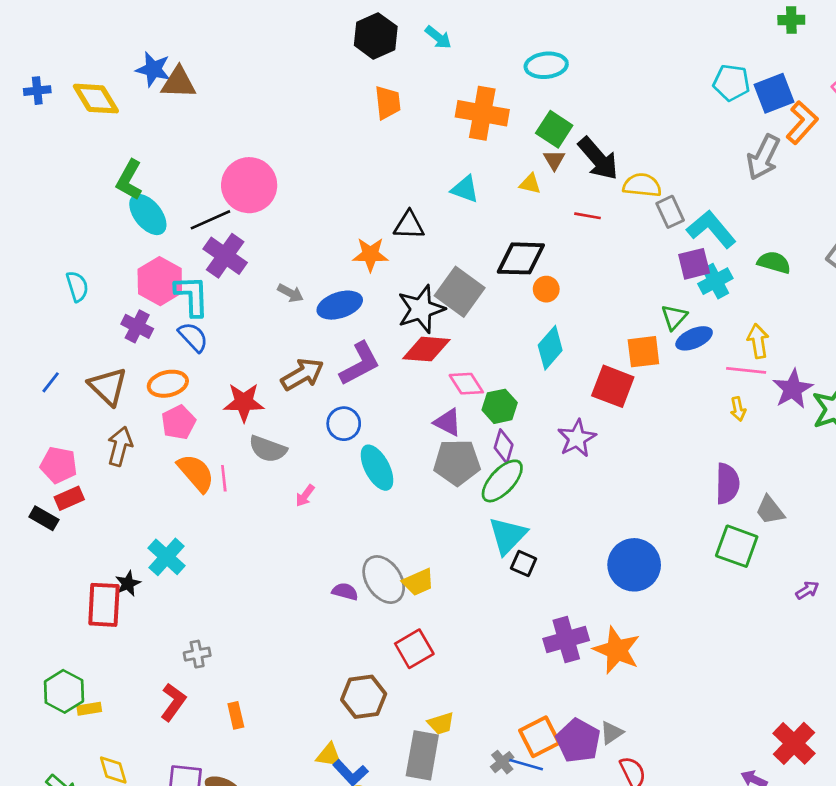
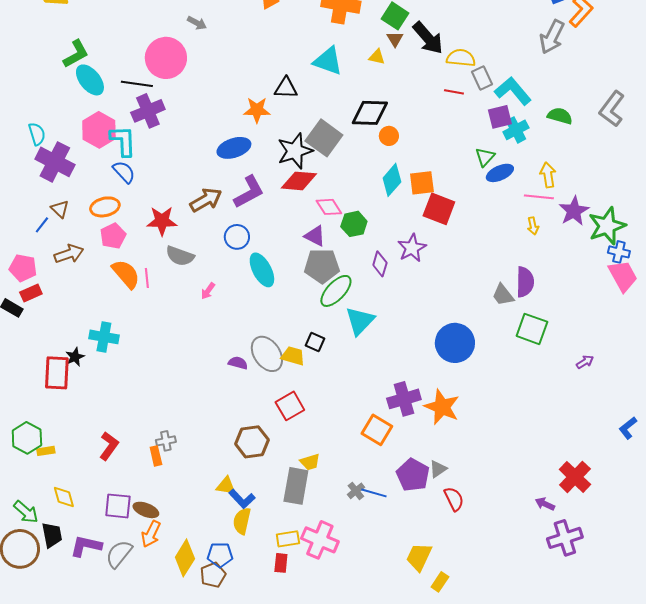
green L-shape: (129, 180) -> (76, 54), turned -148
cyan triangle: (465, 189) -> (328, 61), size x1.4
red line: (587, 216) -> (454, 92), moved
black line: (210, 220) -> (137, 84), turned 32
purple cross: (225, 256) -> (148, 111), turned 32
gray arrow: (290, 293) -> (197, 23), moved
purple cross: (137, 326) -> (55, 162), moved, size x1.6
orange square: (643, 352) -> (422, 183), moved
blue line: (51, 382) -> (42, 225), moved
brown triangle: (108, 386) -> (60, 209), size x0.6
brown arrow: (120, 446) -> (69, 254), turned 56
purple diamond: (504, 446) -> (380, 264), moved
green ellipse: (502, 481) -> (336, 291), moved
gray trapezoid: (770, 510) -> (503, 295), moved
cyan cross: (167, 557) -> (104, 337), turned -32
black square: (524, 564) -> (315, 342), moved
yellow trapezoid: (418, 582) -> (293, 356), turned -140
gray cross: (197, 654) -> (166, 441), moved
orange square: (540, 737) -> (377, 430), moved, turned -32

